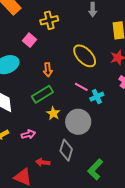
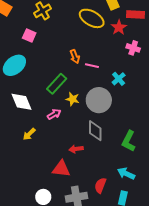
yellow ellipse: (85, 56) -> (92, 18), moved
orange arrow: (48, 70) -> (75, 57), moved
cyan cross: (97, 97) -> (119, 79), moved
pink arrow: (28, 134) -> (54, 114), moved

